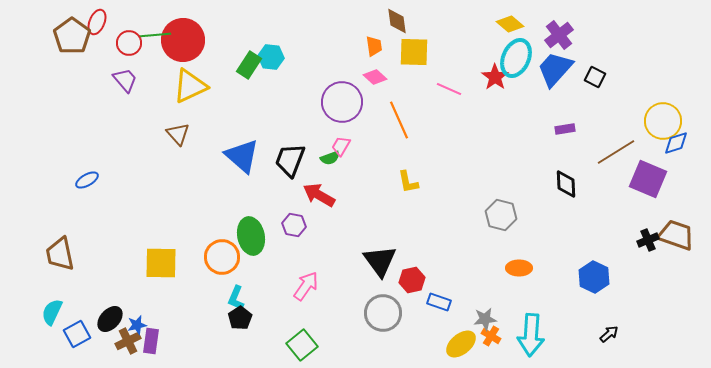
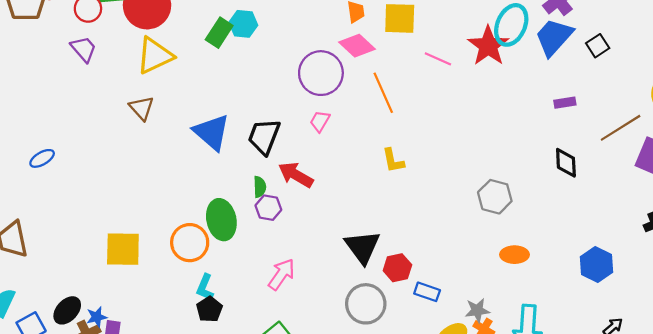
pink diamond: (375, 77) -> (357, 46), size x1.4
red star: (495, 77) -> (488, 46), size x1.4
black square: (595, 77) -> (598, 46), turned 30
green semicircle: (330, 158) -> (260, 187), moved, turned -72

